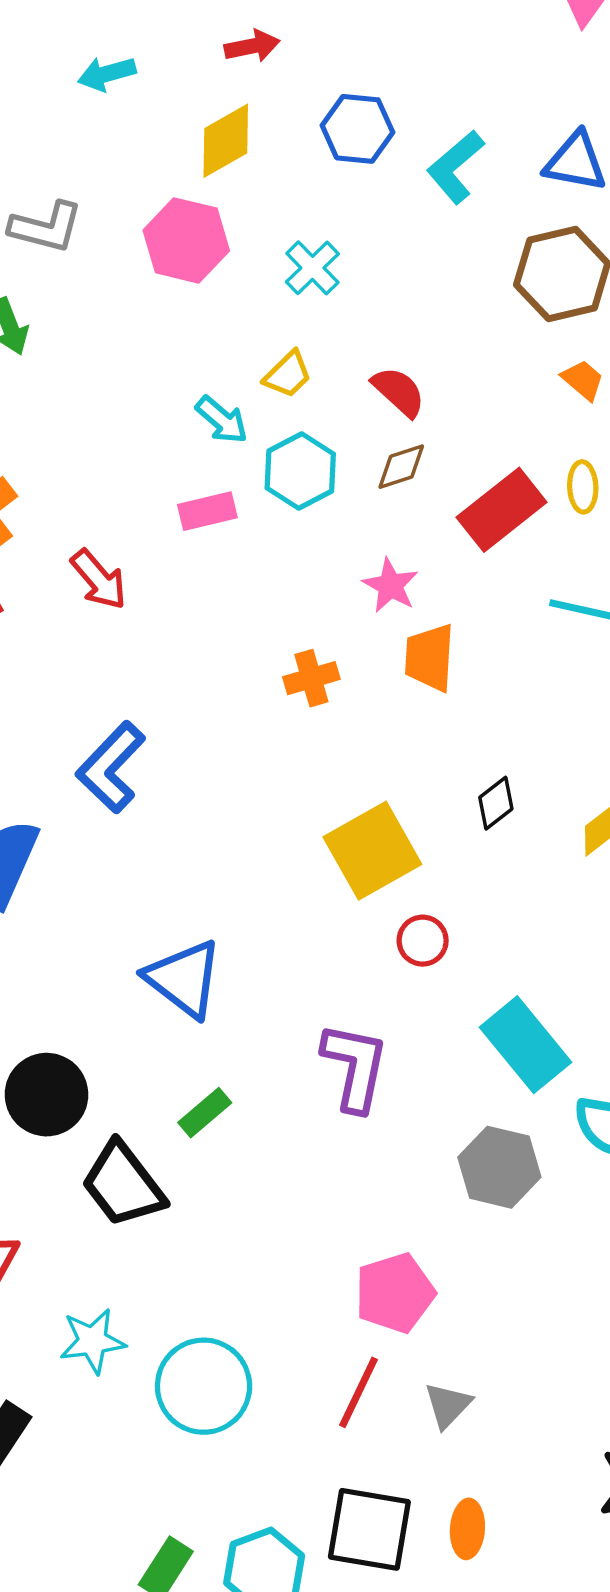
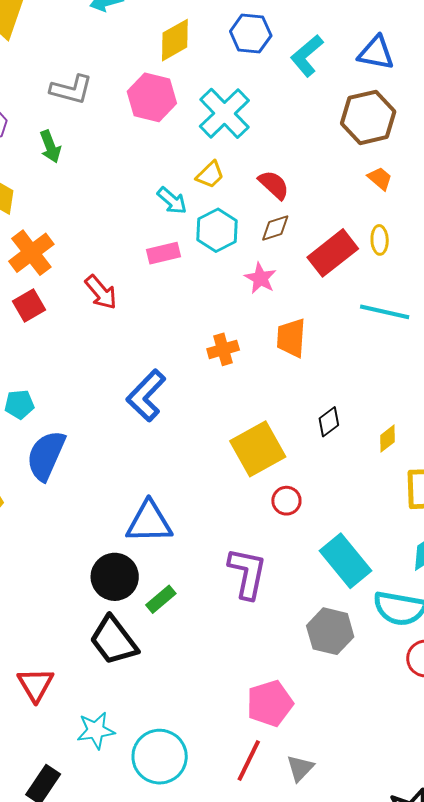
cyan cross: (312, 268) -> (224, 113), size x1.6
pink star: (390, 585) -> (260, 278), moved
blue L-shape: (111, 767) -> (146, 395), moved
blue triangle: (184, 979) -> (149, 522), turned -39
black circle: (47, 1095) -> (115, 577), moved

